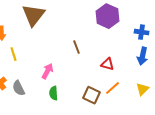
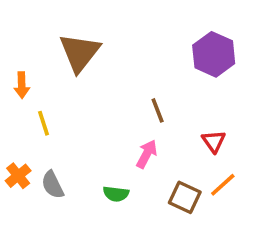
red triangle: (108, 64) -> (214, 141), turned 40
pink arrow: (48, 71) -> (147, 154), moved
green semicircle: (54, 93) -> (116, 194), turned -80

